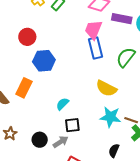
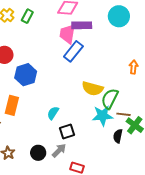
purple rectangle: (122, 19) -> (82, 25), moved
blue rectangle: (96, 48) -> (73, 51), turned 65
green semicircle: (126, 57) -> (110, 99), moved
black semicircle: (114, 151) -> (118, 136), moved

